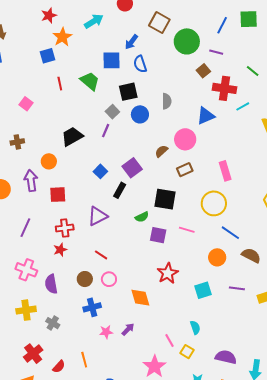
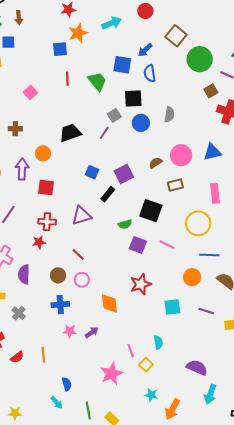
blue triangle: (206, 116) -> (212, 152), moved
blue square: (100, 171) -> (92, 172), turned -32
blue line: (230, 233) -> (209, 255), turned -42
purple semicircle: (226, 357) -> (197, 368), moved

